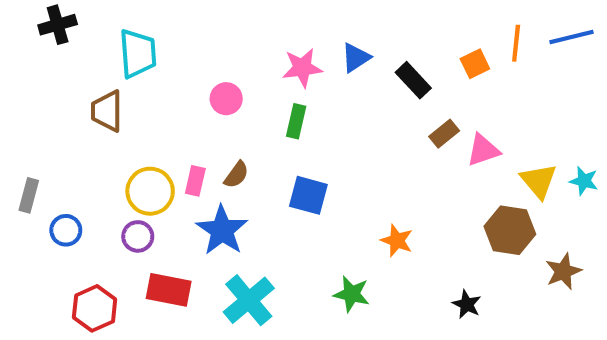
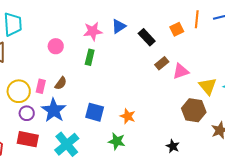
blue square: (308, 195) -> (95, 112), moved
purple circle: (138, 236) -> (27, 113), moved
orange star: (397, 241) -> (128, 116), moved

